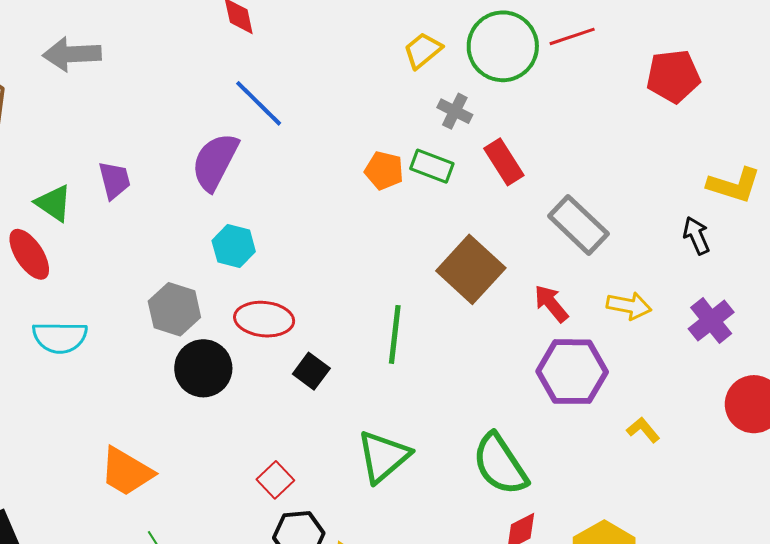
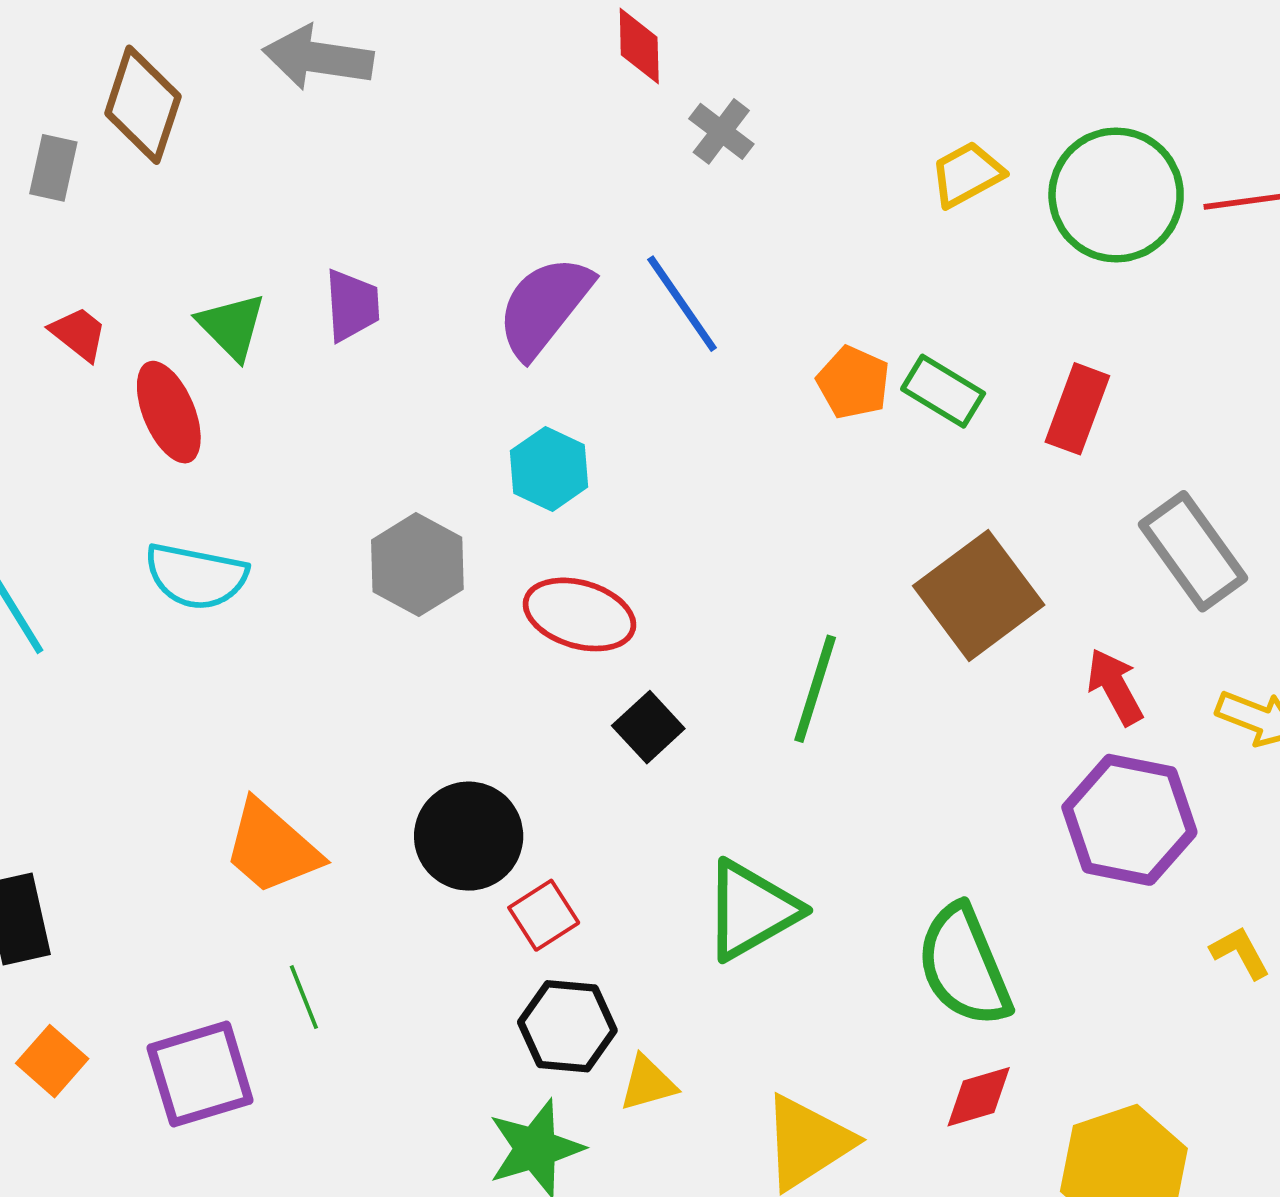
blue line: (259, 103) -> (682, 304), moved
gray cross: (455, 111) -> (721, 131), moved
red rectangle: (504, 162) -> (1077, 409), turned 42
black circle: (203, 368) -> (469, 836), moved

